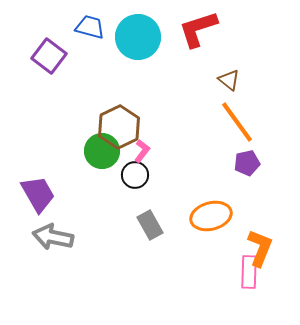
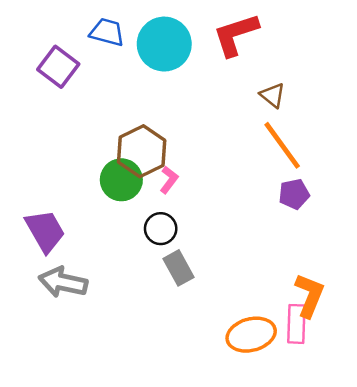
black circle: (135, 175) -> (161, 229), moved
orange ellipse: (211, 216) -> (251, 335), moved

